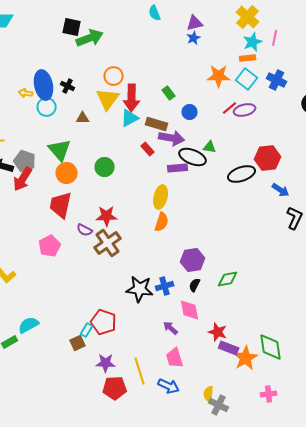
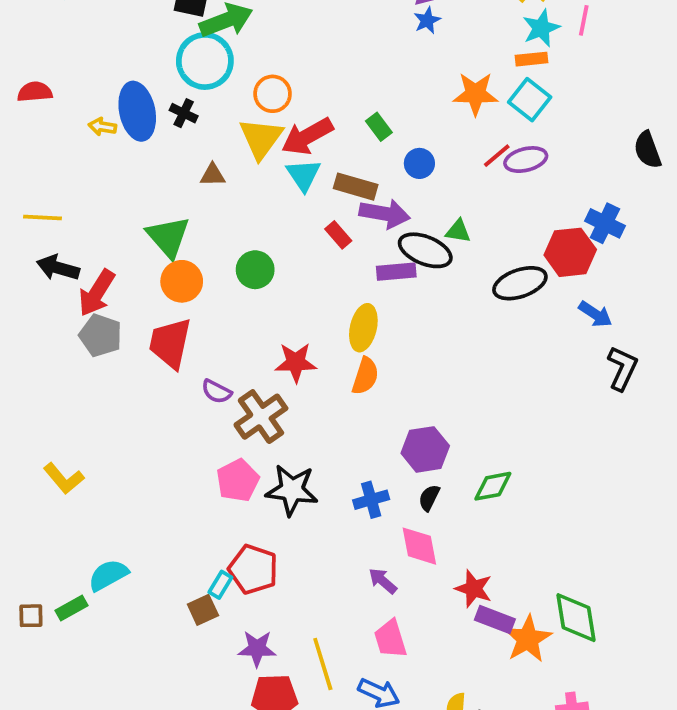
blue cross: (277, 80) -> (605, 223), moved
red arrow: (132, 98) -> (307, 136), turned 60
cyan circle: (47, 107) -> (205, 61), moved, size x1.5
cyan triangle: (130, 118) -> (303, 175), turned -36
gray pentagon: (25, 161) -> (101, 335), moved
red star: (107, 216) -> (296, 362), moved
pink pentagon: (50, 246) -> (238, 480), moved
black star: (140, 289) -> (292, 490), moved

